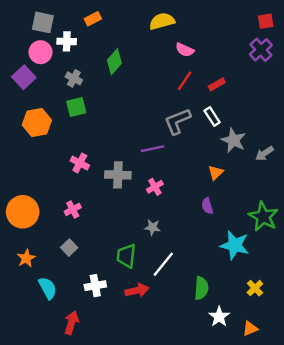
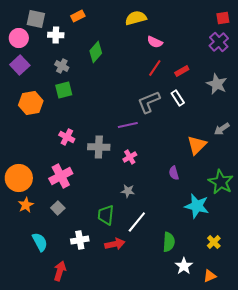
pink circle: (41, 52) -> (19, 38), moved
gray star: (233, 140) -> (217, 84), moved
orange triangle: (216, 172) -> (197, 145), moved, size x1.5
pink cross: (73, 209) -> (61, 176), size x1.6
orange star: (26, 258) -> (26, 205), moved

